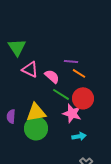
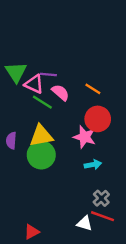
green triangle: (17, 47) -> (16, 72), moved
purple line: (71, 61) -> (48, 74), moved
green line: (61, 94) -> (42, 102), moved

